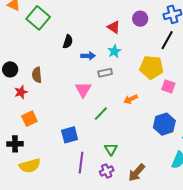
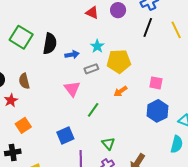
green square: (38, 18) -> (21, 37), moved
red triangle: (114, 27) -> (92, 13), moved
black semicircle: (68, 42) -> (50, 44), size x1.5
yellow pentagon: (151, 67) -> (119, 61), moved
pink square: (168, 86) -> (156, 83), moved

